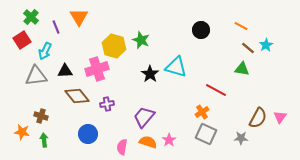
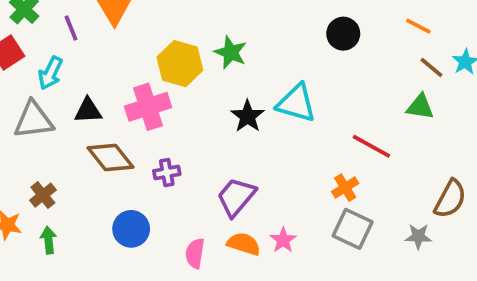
brown cross: (41, 116) -> (43, 195), turned 32

